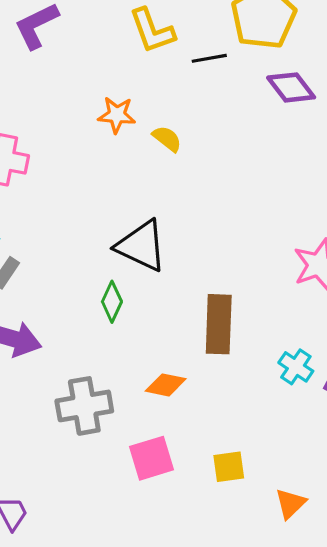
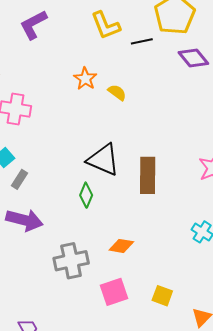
orange star: (117, 115) -> (85, 79), turned 30
brown rectangle: (219, 324) -> (148, 175), moved
yellow square: (229, 467) -> (162, 296), turned 30

